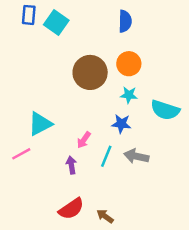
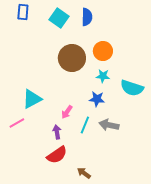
blue semicircle: (125, 21) -> (87, 17), moved
cyan square: (56, 22) -> (59, 18), moved
red semicircle: (71, 209) -> (57, 155), moved

